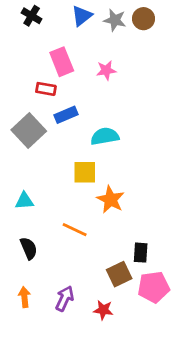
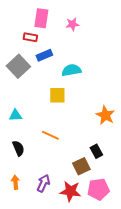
pink rectangle: (62, 62) -> (41, 18), turned 30
orange star: (111, 199) -> (105, 115), moved
black rectangle: (141, 253) -> (96, 151), turned -32
pink pentagon: (154, 287) -> (98, 189), moved
red star: (103, 310) -> (70, 191), size x1.5

